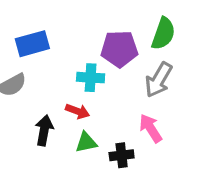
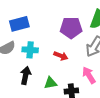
cyan cross: (91, 78) -> (30, 50), moved
red arrow: (78, 111) -> (61, 56), moved

